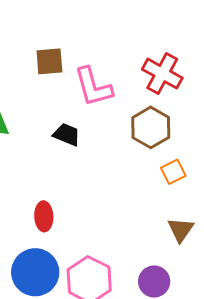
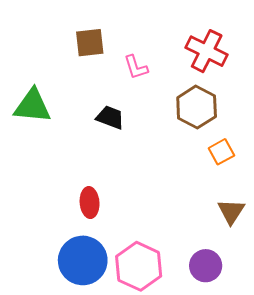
pink L-shape: (93, 87) -> (136, 67), size x0.6

